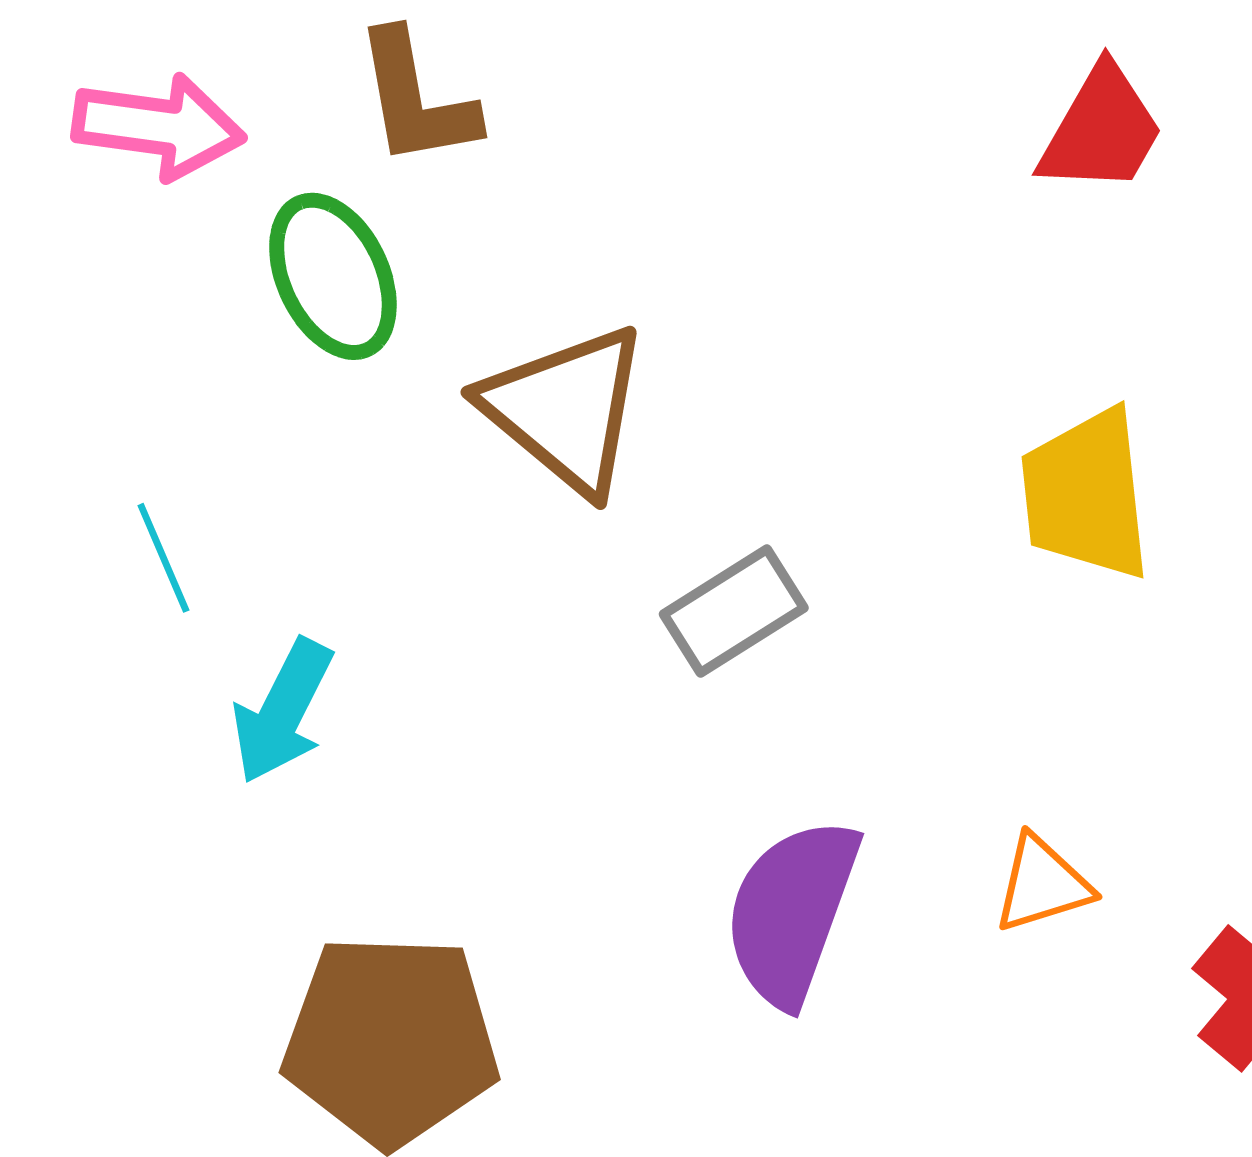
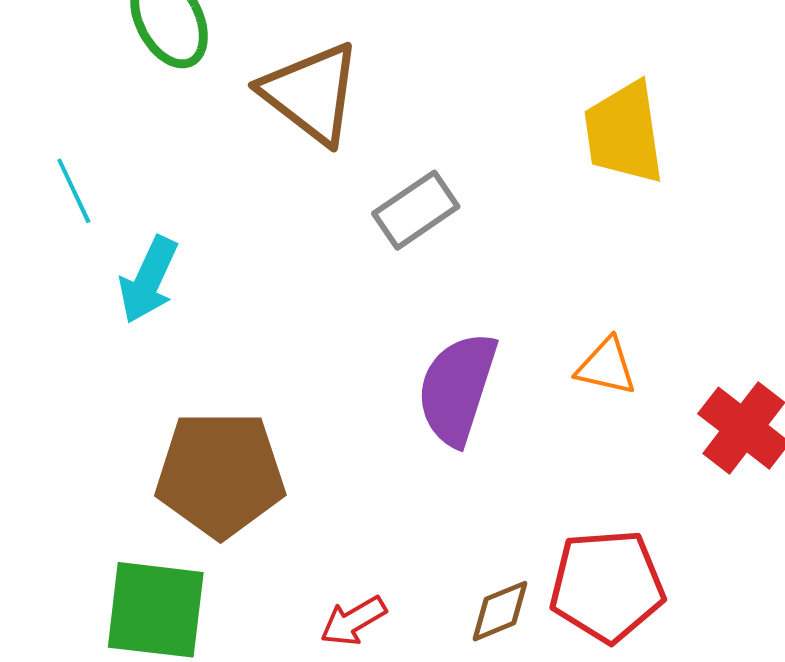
orange triangle: (1042, 884) -> (606, 367), turned 32

